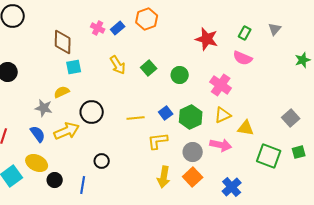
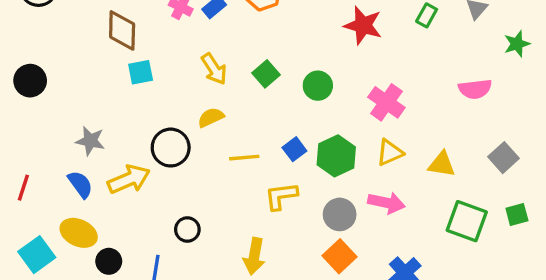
pink semicircle: (243, 58) -> (475, 89), moved, turned -30
green star: (303, 60) -> (517, 44), moved
yellow semicircle: (62, 92) -> (211, 117), moved
yellow triangle: (246, 128) -> (442, 164), moved
yellow arrow: (164, 177) -> (254, 256), moved

